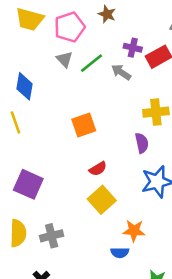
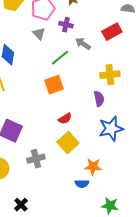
purple cross: (133, 48) -> (66, 25), moved
green line: (91, 63) -> (60, 58), moved
gray cross: (52, 236) -> (36, 159), moved

